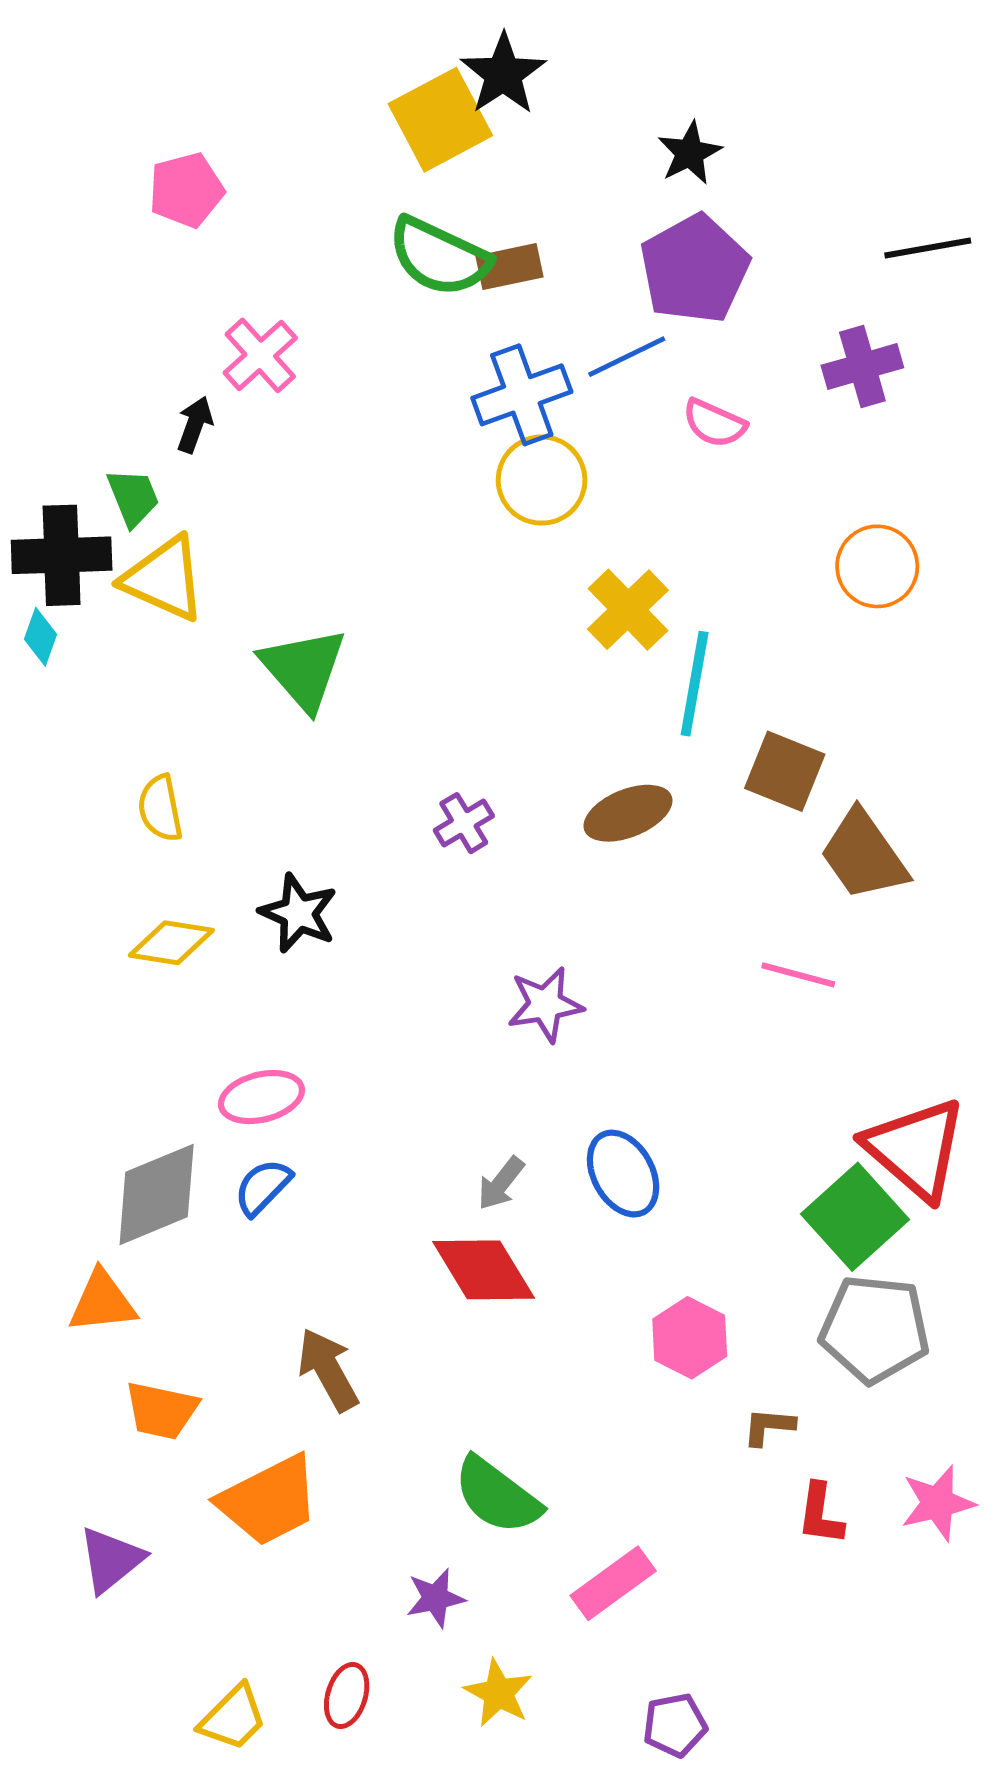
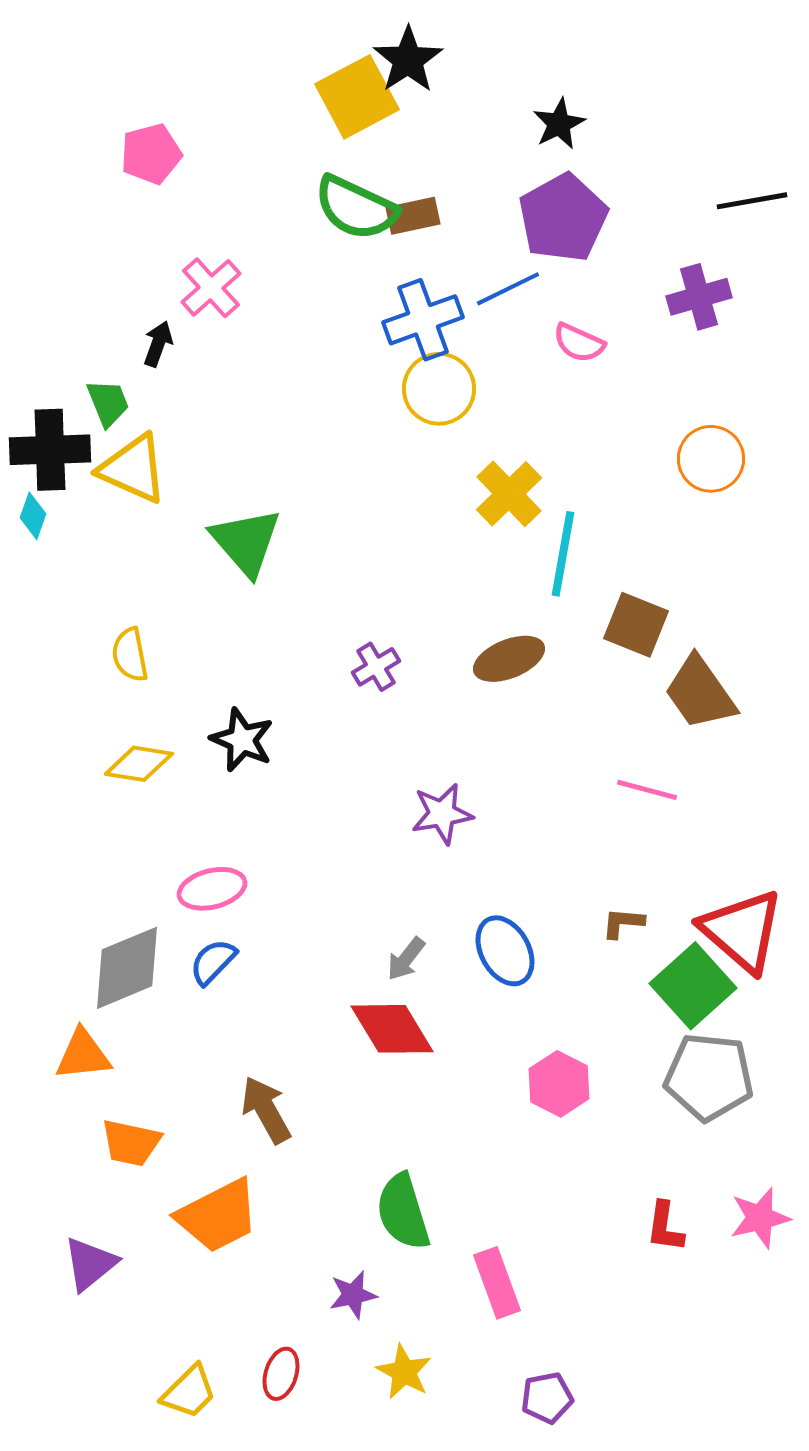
brown L-shape: (769, 1427) -> (623, 923), moved
green semicircle: (497, 1496) -> (403, 1212), turned 36
pink rectangle: (613, 1583) -> (497, 1283), turned -74

